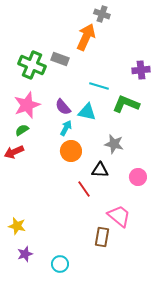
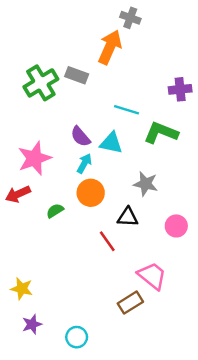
green cross: (32, 65) -> (41, 83), turned 36
pink star: (27, 105) -> (34, 158), moved
green semicircle: (22, 130) -> (55, 211), moved
brown rectangle: (102, 237) -> (130, 303), turned 48

